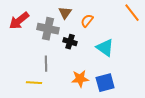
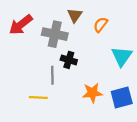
black cross: (70, 42) -> (69, 60), moved
cyan triangle: (105, 48) -> (122, 56), turned 30

